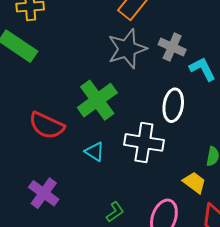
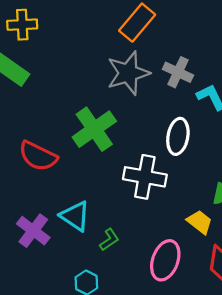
cyan triangle: (95, 152) -> (75, 216), moved, size x1.4
green L-shape: (115, 212) -> (109, 240), moved

